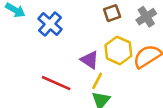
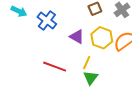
purple triangle: (90, 60) -> (77, 37), moved

